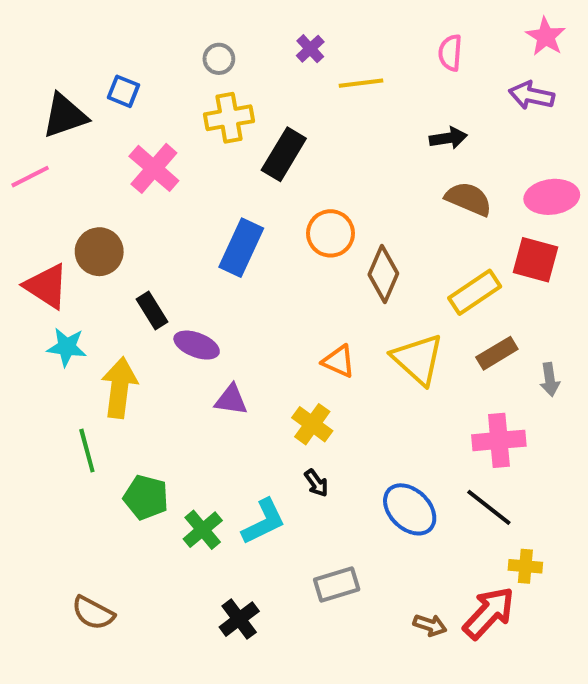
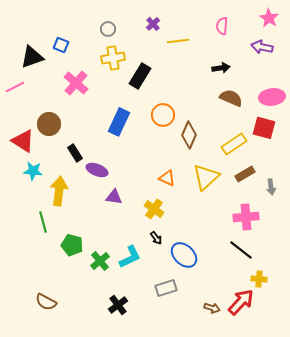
yellow triangle: (418, 359) -> (206, 177), turned 36
blue ellipse: (410, 509) -> (184, 255), moved

